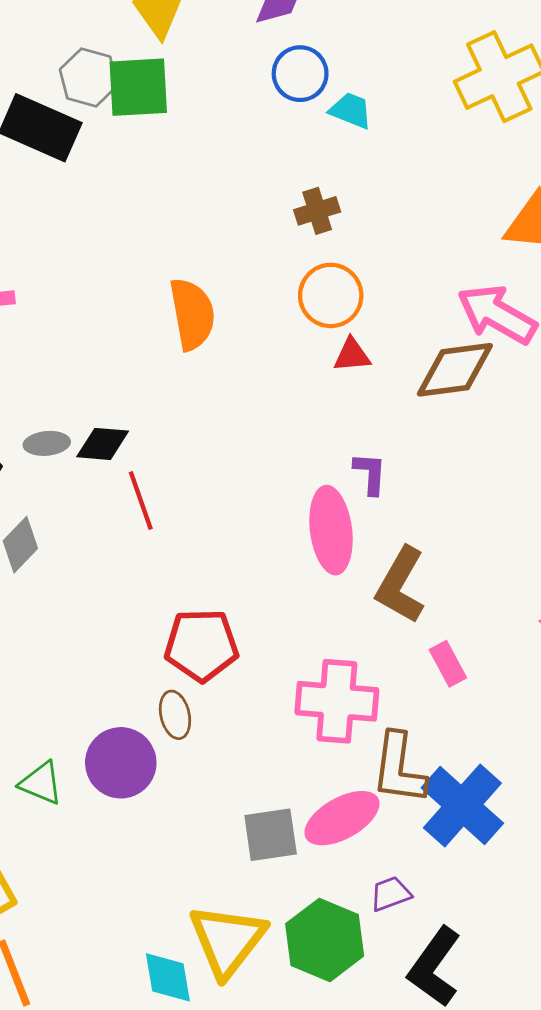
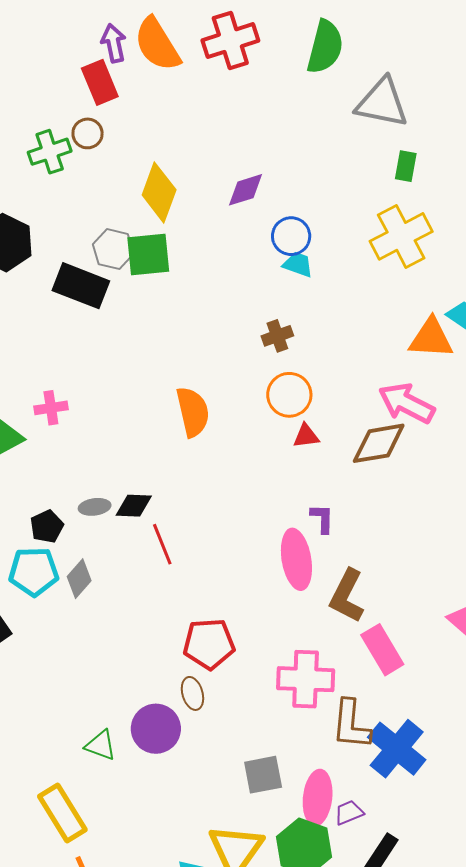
blue circle: (300, 74) -> (291, 236), moved
pink rectangle: (448, 664) -> (382, 650), size x1.6
pink ellipse: (342, 818) -> (318, 798), moved, turned -52

